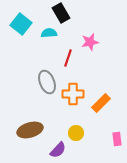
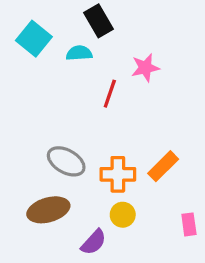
gray ellipse: (47, 82) -> (66, 161), moved, turned -40
orange cross: (73, 94) -> (118, 174), moved

